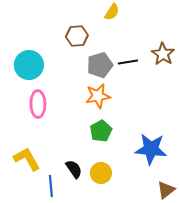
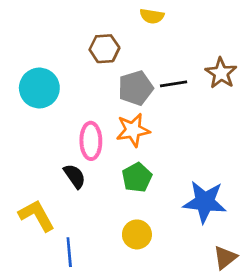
yellow semicircle: (112, 12) -> (152, 16), turned 66
pink ellipse: (38, 104) -> (91, 141), moved
black semicircle: (74, 169) -> (75, 176), moved

